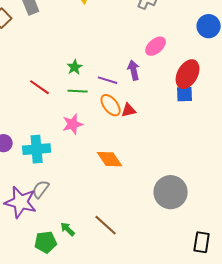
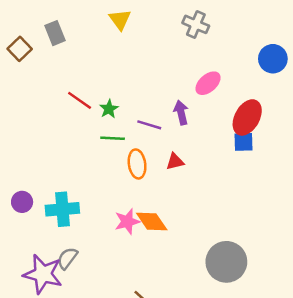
red line: (40, 87) -> (80, 100), moved
orange ellipse: (111, 105) -> (137, 164), moved, turned 30
pink star: (73, 124) -> (127, 221), moved

